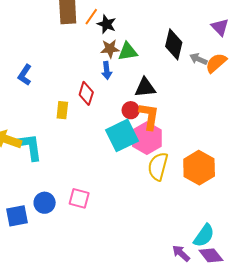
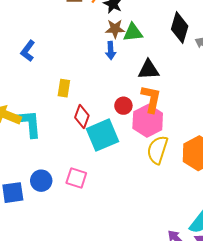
red diamond: (86, 93) -> (82, 117), moved
red circle: (131, 110) -> (123, 106), moved
cyan square: (122, 135) -> (102, 135), moved

